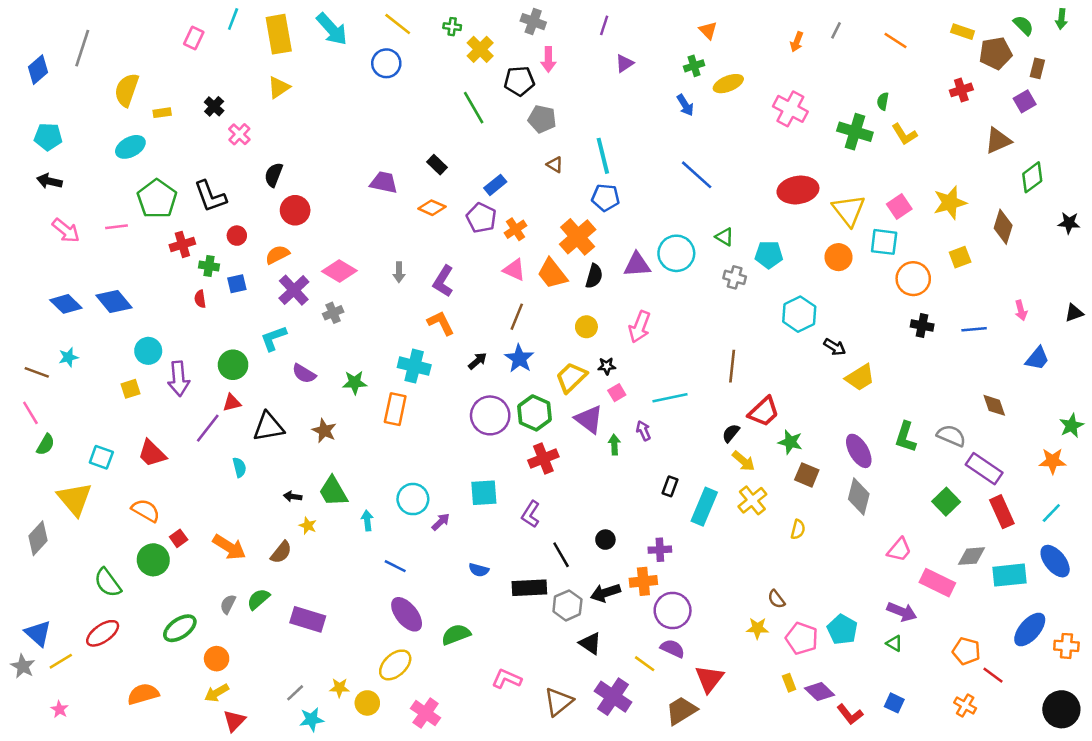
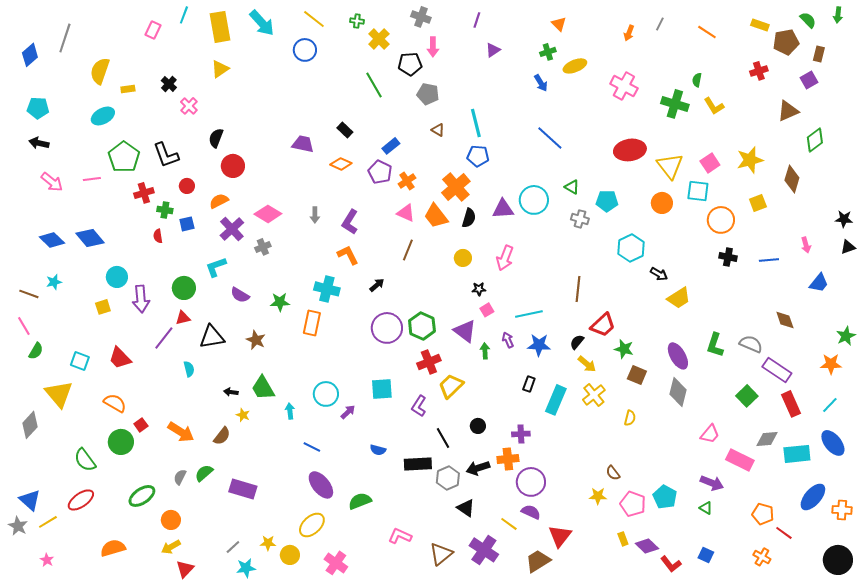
black star: (1069, 223) -> (844, 219), moved
blue star: (519, 358) -> (539, 345), moved, turned -30
yellow trapezoid: (571, 377) -> (451, 386), moved

